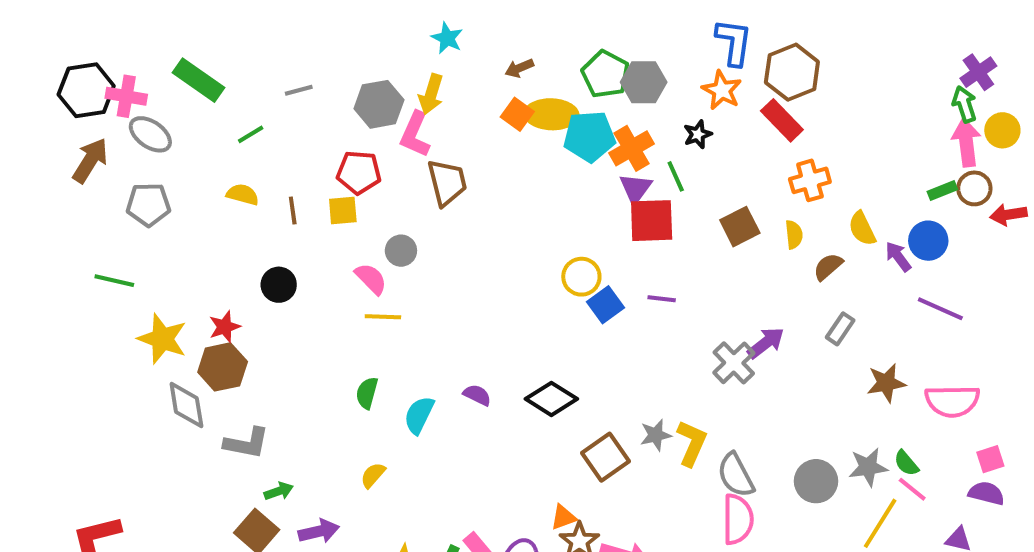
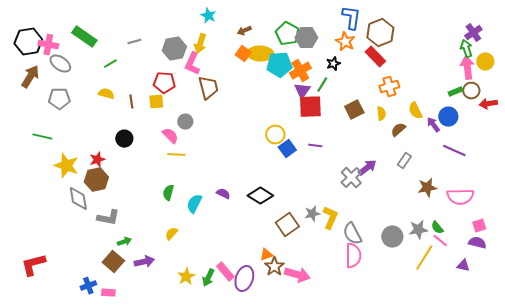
green line: (676, 176) -> (322, 85), turned 56

